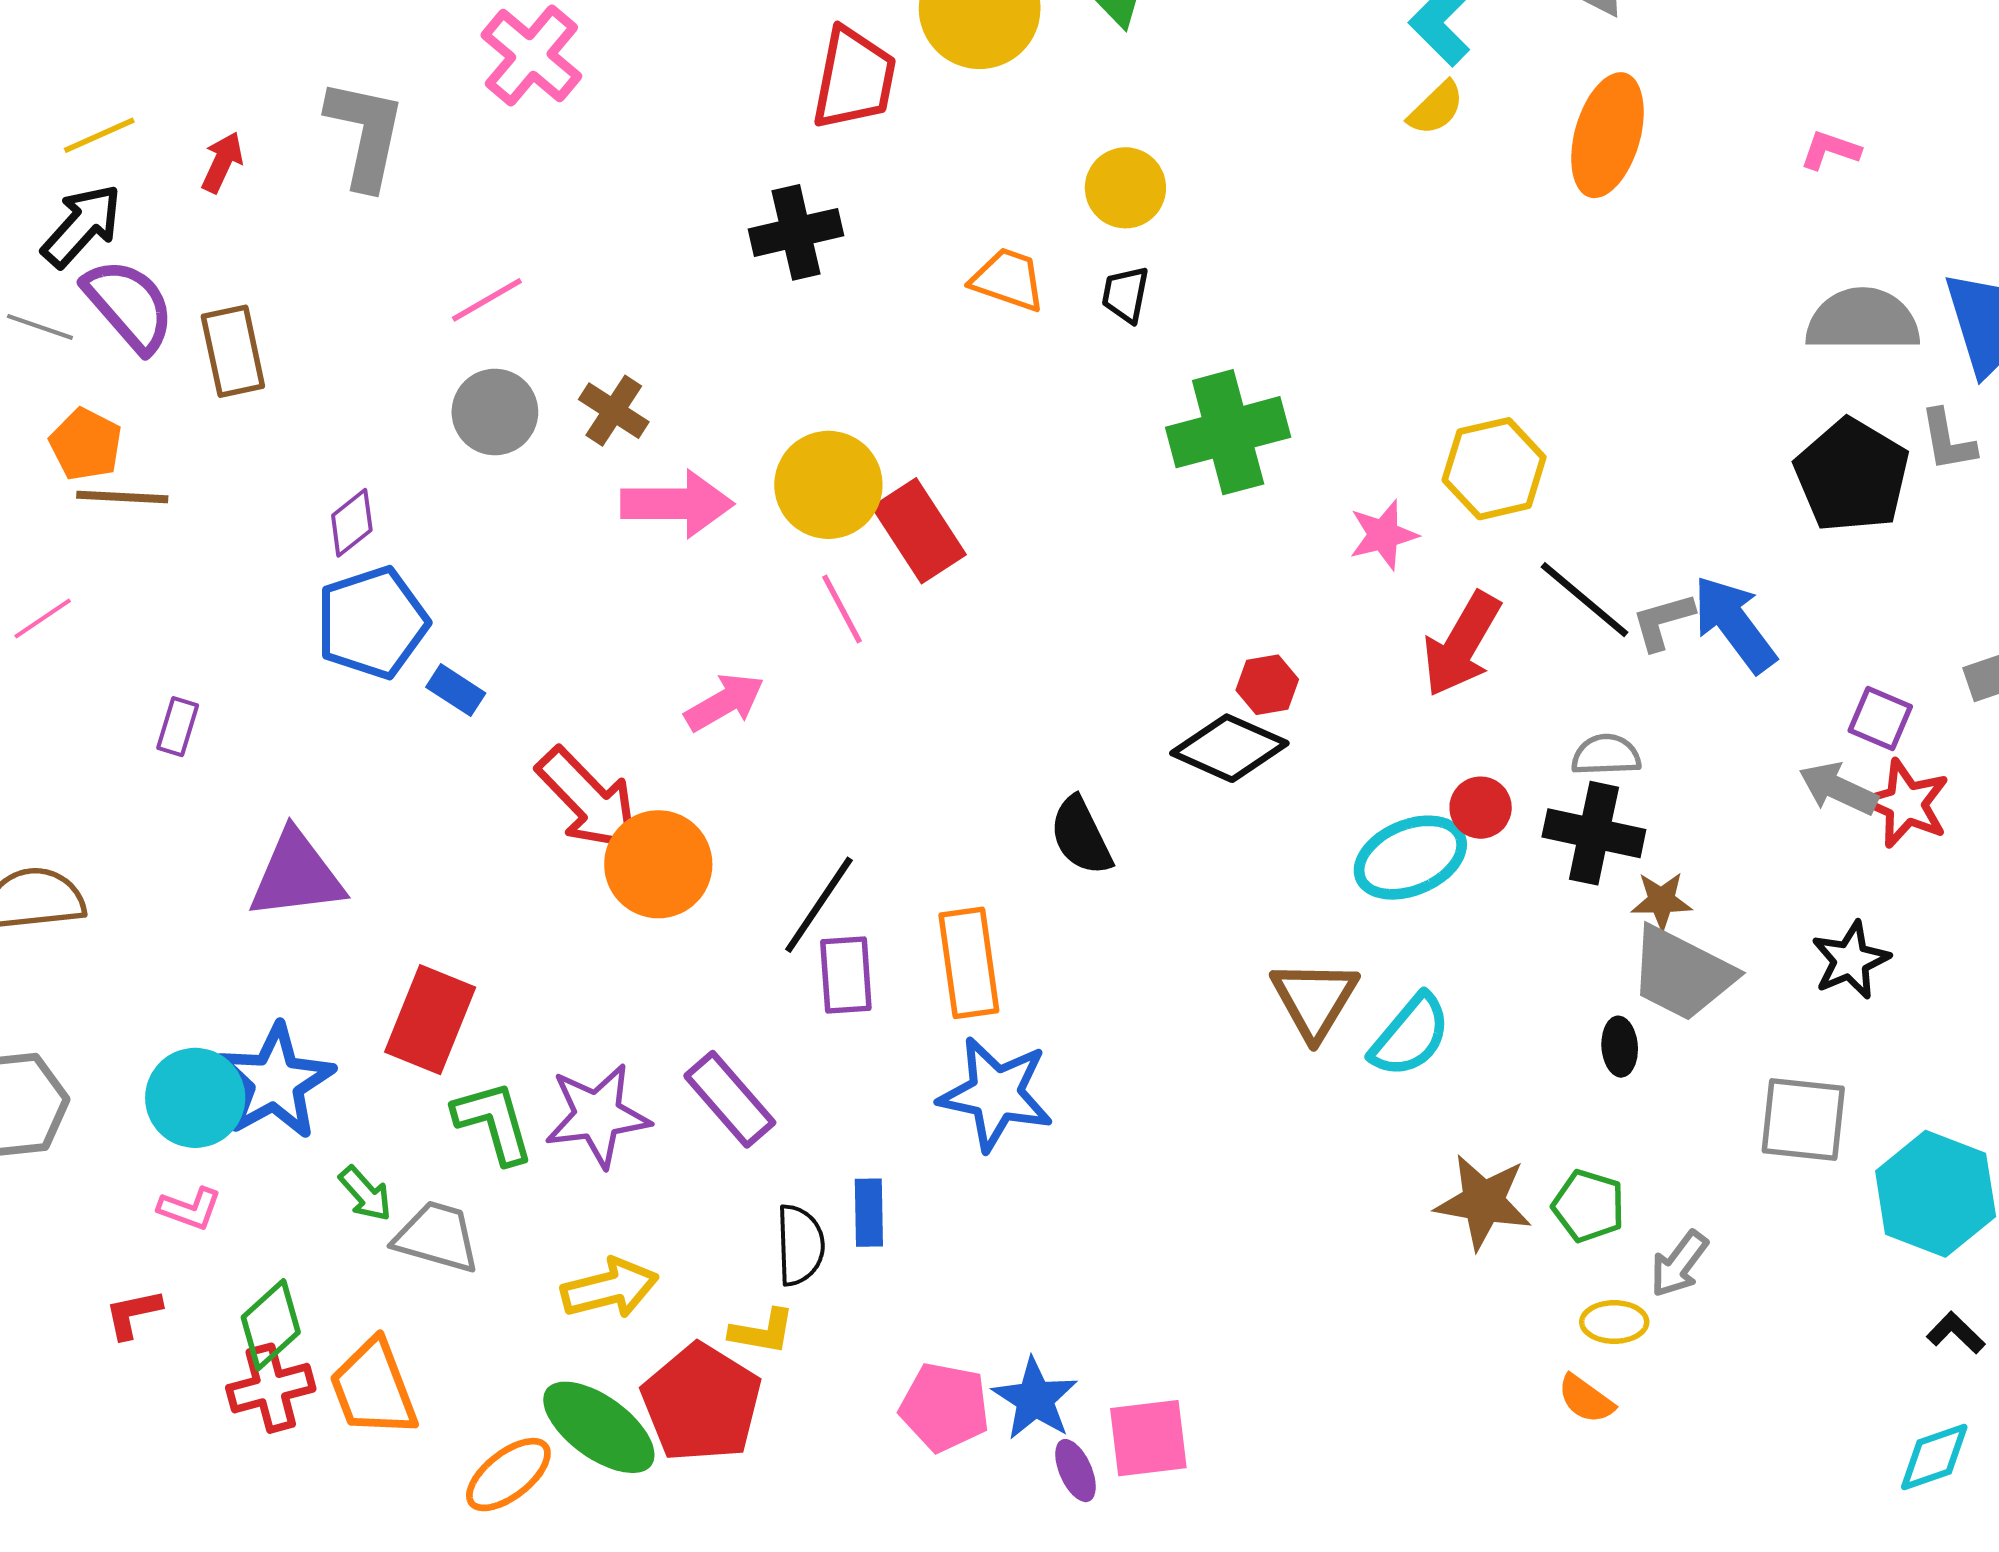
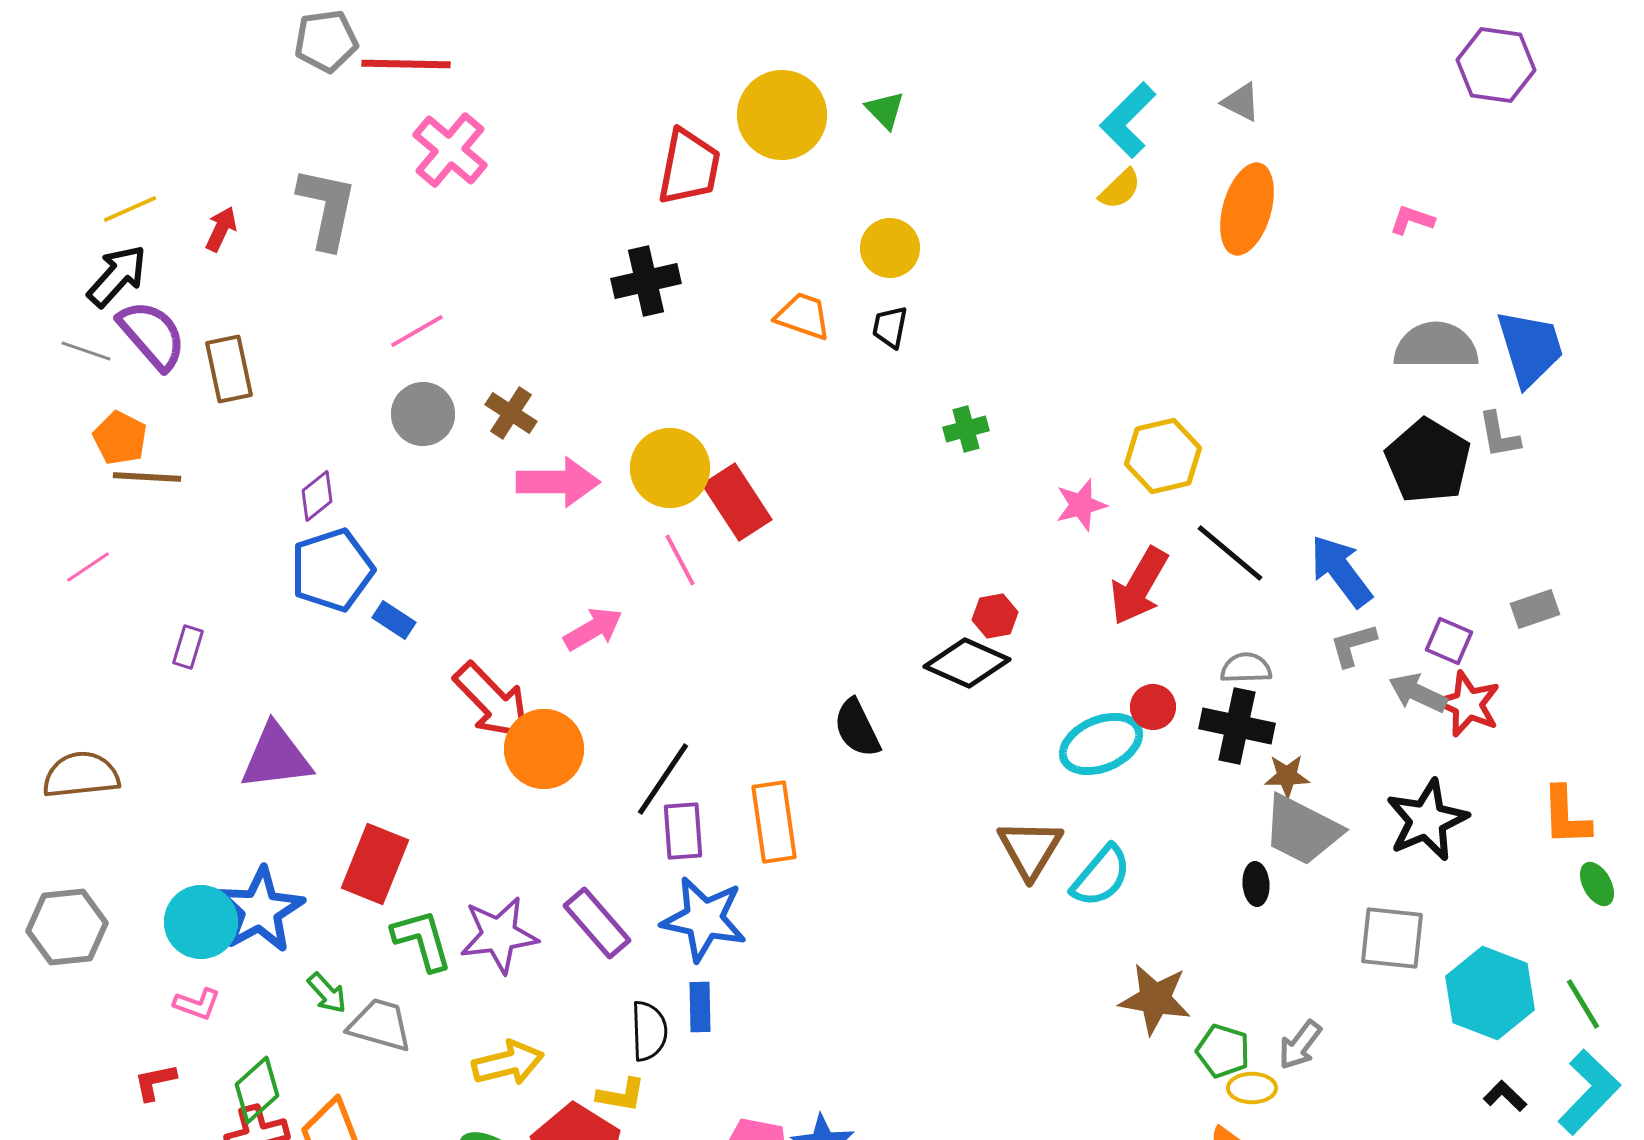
green cross: (1228, 432) -> (966, 429), size x0.5
gray L-shape: (1663, 621) -> (1353, 645), moved
black star: (1851, 960) -> (1427, 820), size x1.4
blue star: (996, 1094) -> (704, 919), moved
green pentagon: (1589, 1206) -> (1223, 1051), moved

